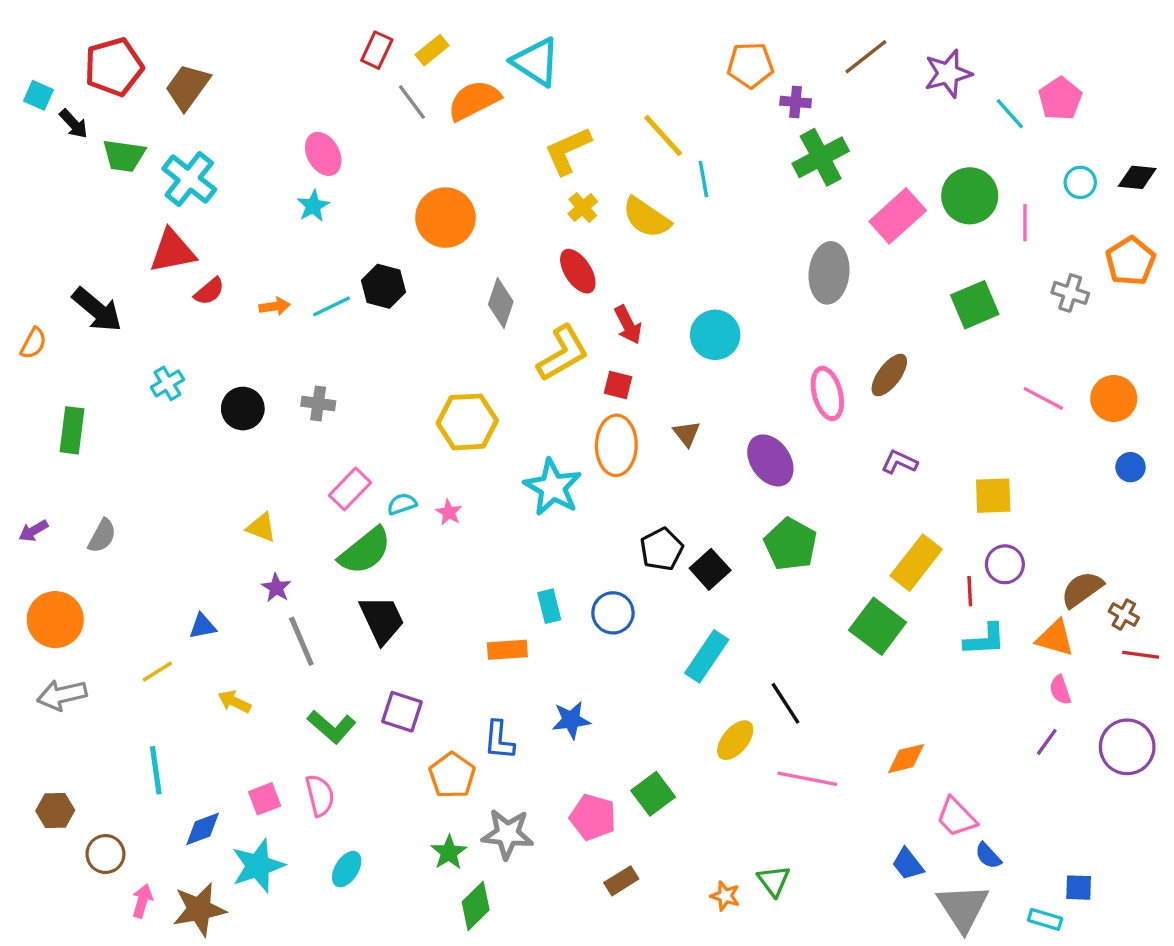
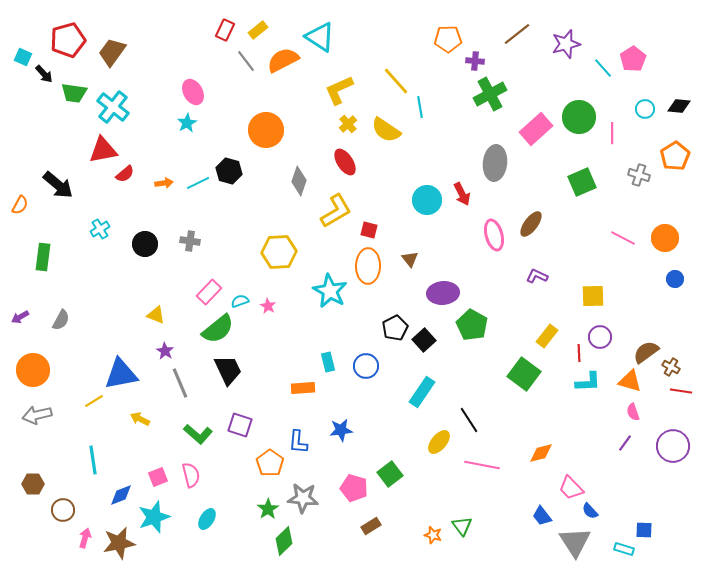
red arrow: (628, 325) -> (462, 194), moved
purple ellipse: (770, 460) -> (443, 293), moved, turned -60
yellow rectangle: (916, 563) -> (547, 336), size x0.7
blue triangle: (203, 626) -> (121, 374), size x2.0

